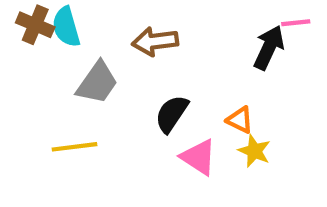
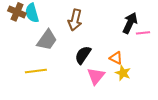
pink line: (296, 23) -> (143, 33), moved
brown arrow: (155, 41) -> (75, 20), turned -70
pink triangle: (199, 157) -> (96, 76), turned 36

